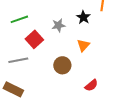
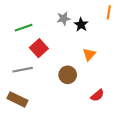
black star: (83, 17) -> (81, 25), moved
gray star: (58, 25) -> (64, 18), moved

